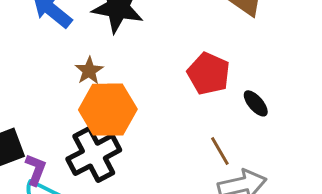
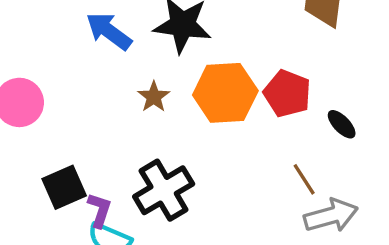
orange hexagon: (108, 110) -> (225, 93), moved

